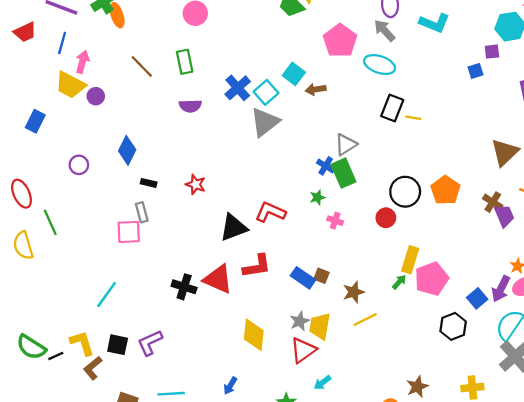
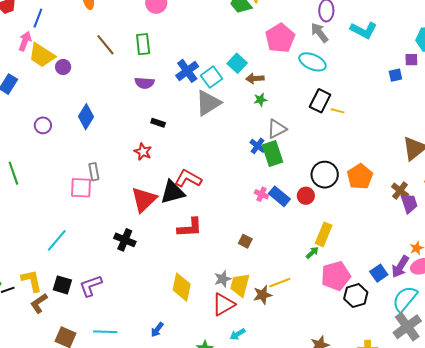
pink arrow: (82, 62) -> (25, 41), moved
black rectangle: (149, 183) -> (158, 123), moved
green star: (317, 197) -> (260, 100), moved
red L-shape: (270, 212) -> (188, 179), moved
blue rectangle: (303, 278) -> (279, 196), moved
red triangle: (218, 279) -> (144, 199), moved, turned 48
pink pentagon: (432, 279) -> (336, 276), moved
brown star: (354, 292) -> (263, 295), moved

